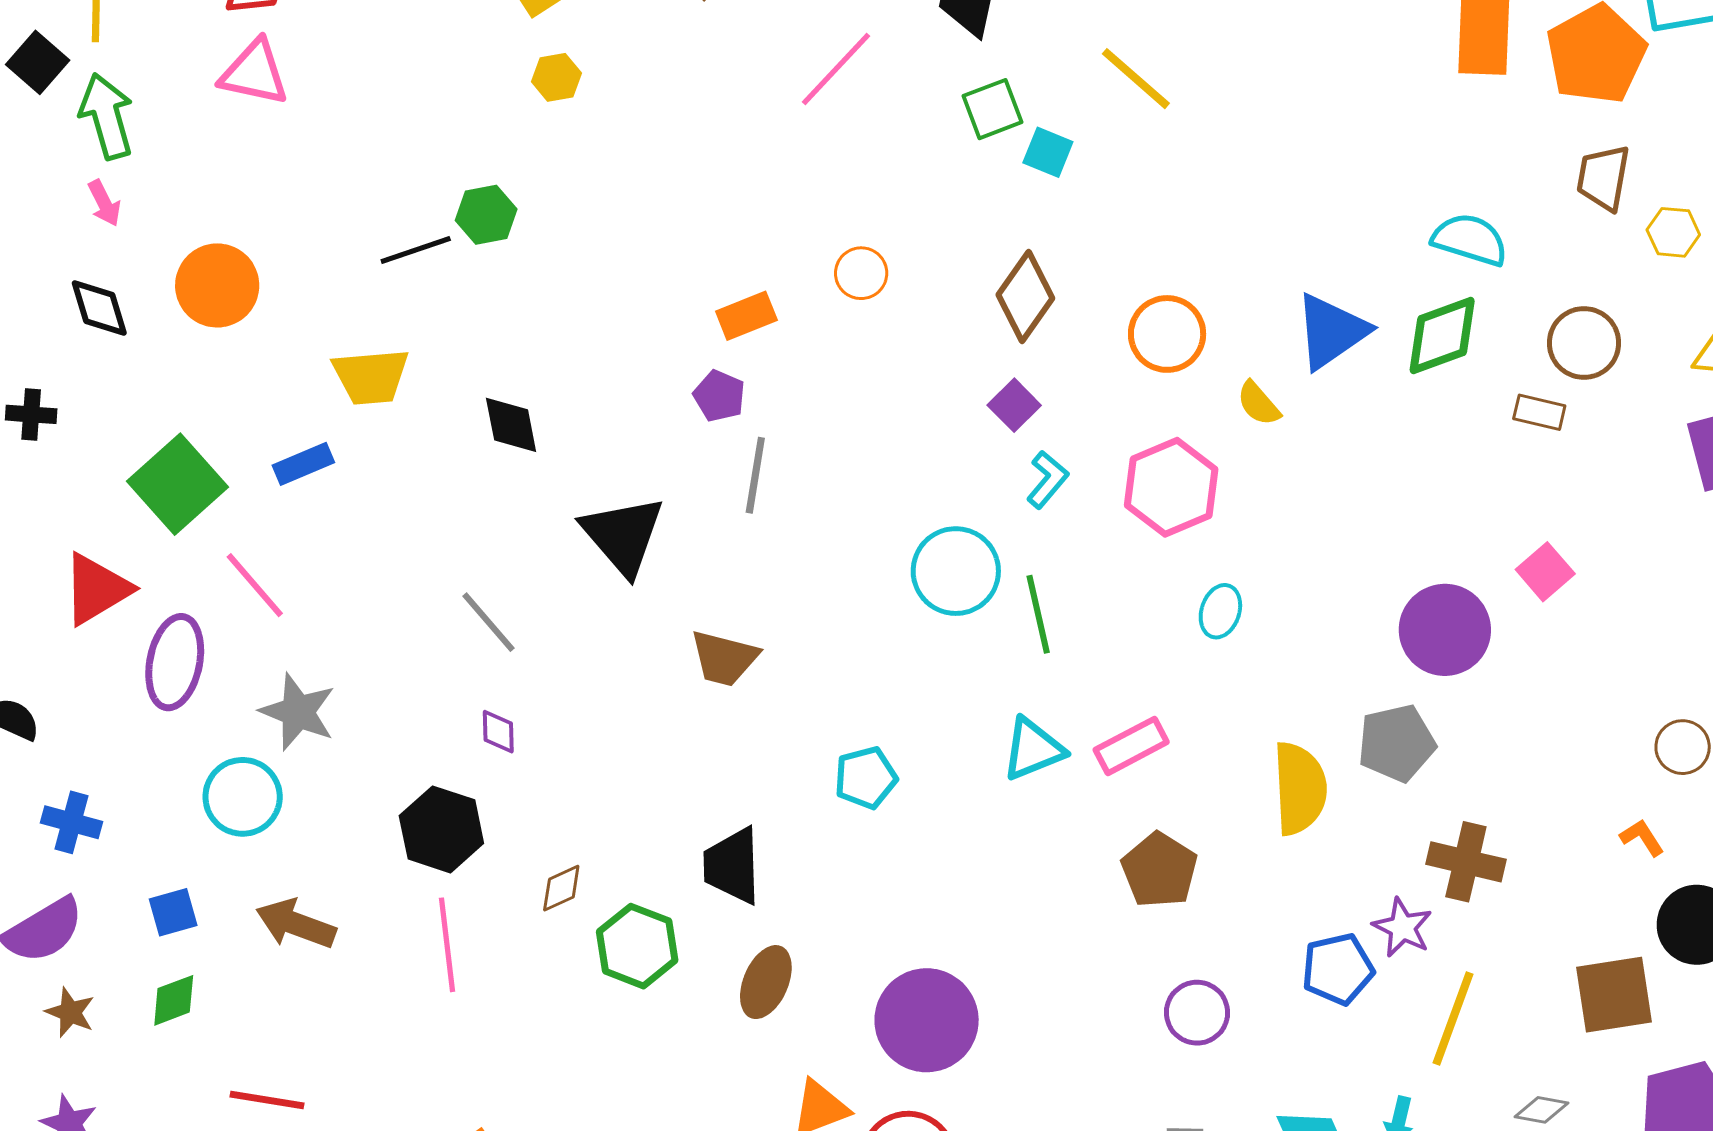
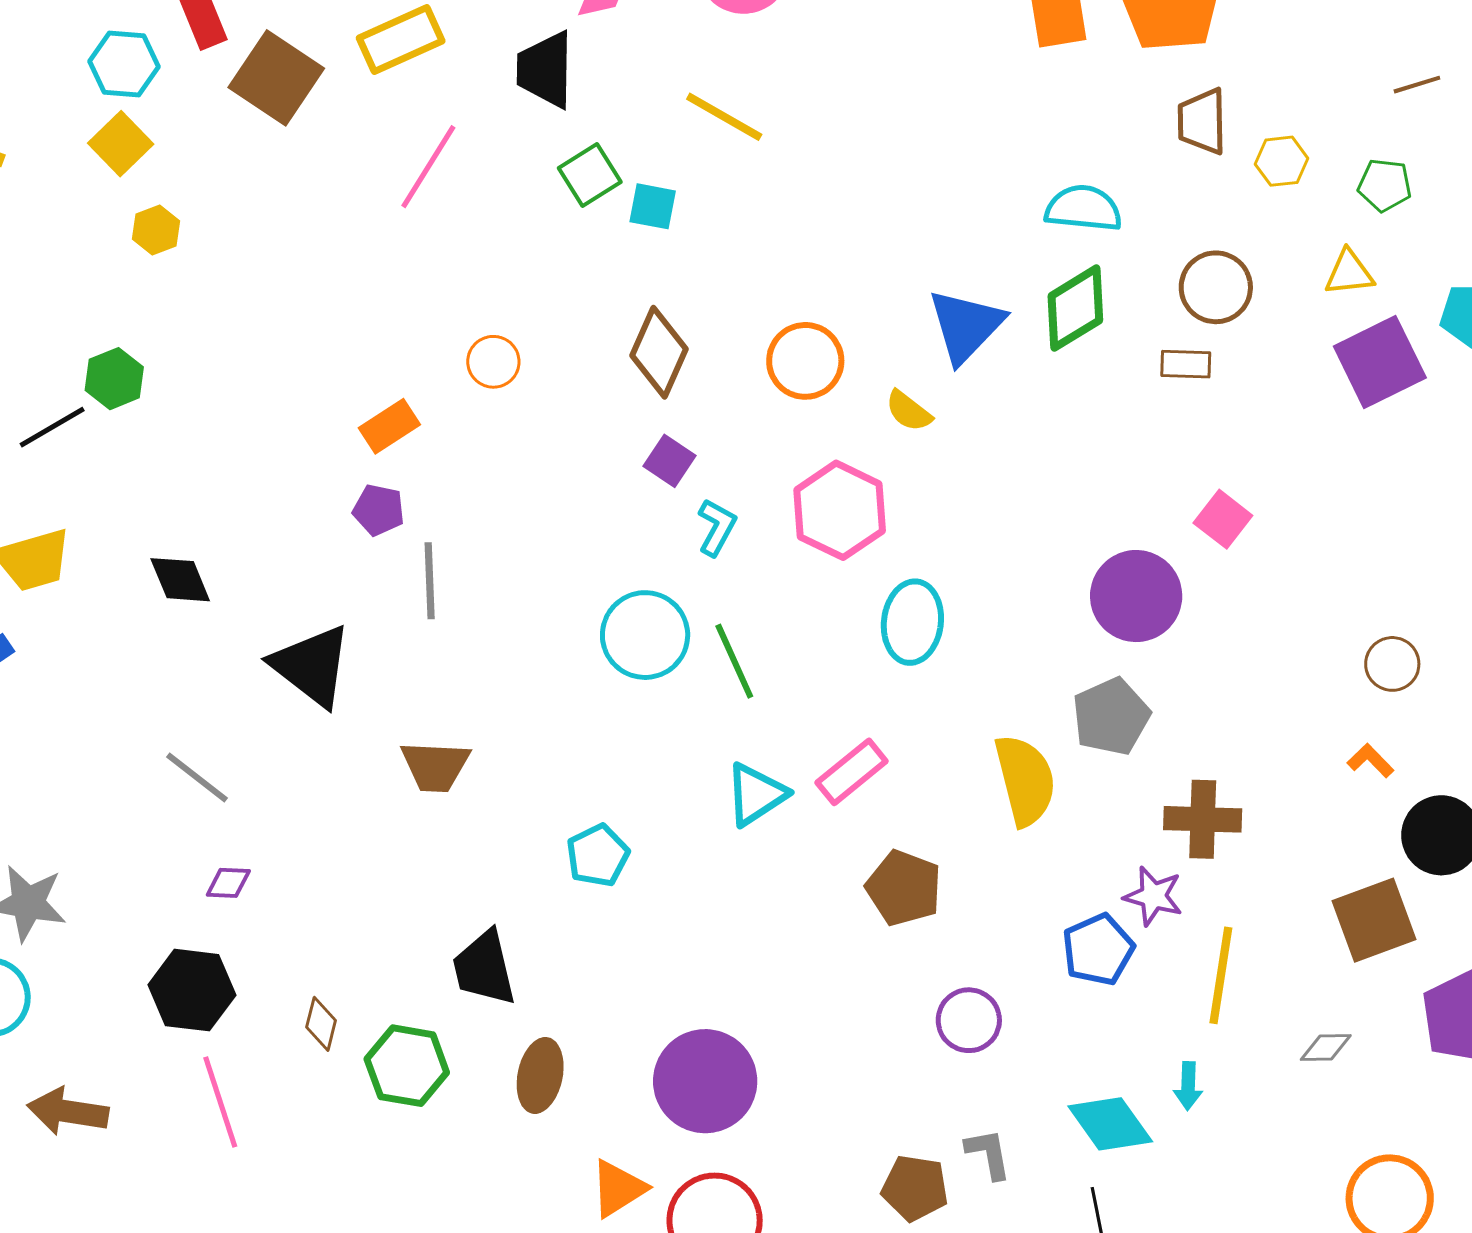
cyan ellipse: (1220, 611) -> (912, 622), size x1.5
purple diamond: (498, 732) -> (228, 883), turned -75
brown diamond: (561, 888) -> (321, 1024), turned -40

